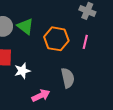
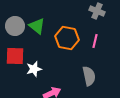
gray semicircle: (68, 78) -> (89, 76), moved

